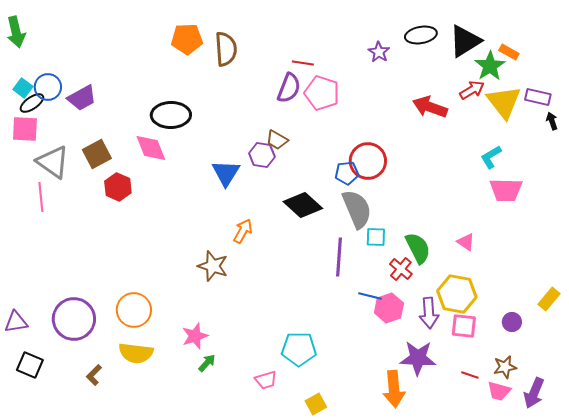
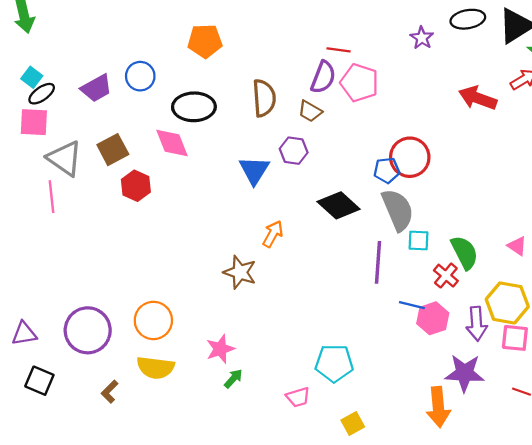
orange pentagon: (187, 39) -> (205, 41), moved
brown semicircle: (226, 49) -> (264, 98), moved
blue circle: (48, 87) -> (140, 76), moved
brown trapezoid: (277, 140) -> (310, 111), moved

